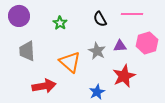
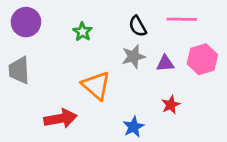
gray trapezoid: (27, 51) -> (19, 70), moved
gray star: (97, 51) -> (133, 57), moved, turned 30
red star: (124, 76) -> (171, 105), size x0.6

